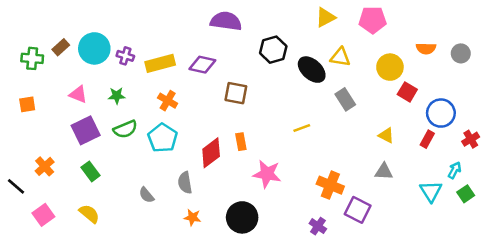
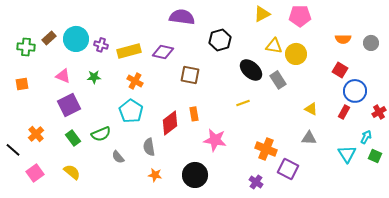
yellow circle: (390, 67) -> (296, 54), moved
black ellipse: (312, 70) -> (251, 70), moved
red square: (407, 92) -> (340, 70), moved
green semicircle: (125, 129) -> (101, 134), moved
green square: (466, 194) -> (375, 156), turned -32

